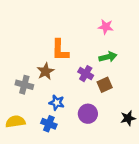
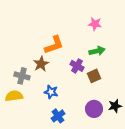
orange L-shape: (60, 50) -> (54, 45), turned -110
purple circle: (88, 114) -> (94, 109), moved
yellow semicircle: (15, 122) -> (14, 96), moved
blue cross: (49, 124) -> (58, 116), moved, turned 32

